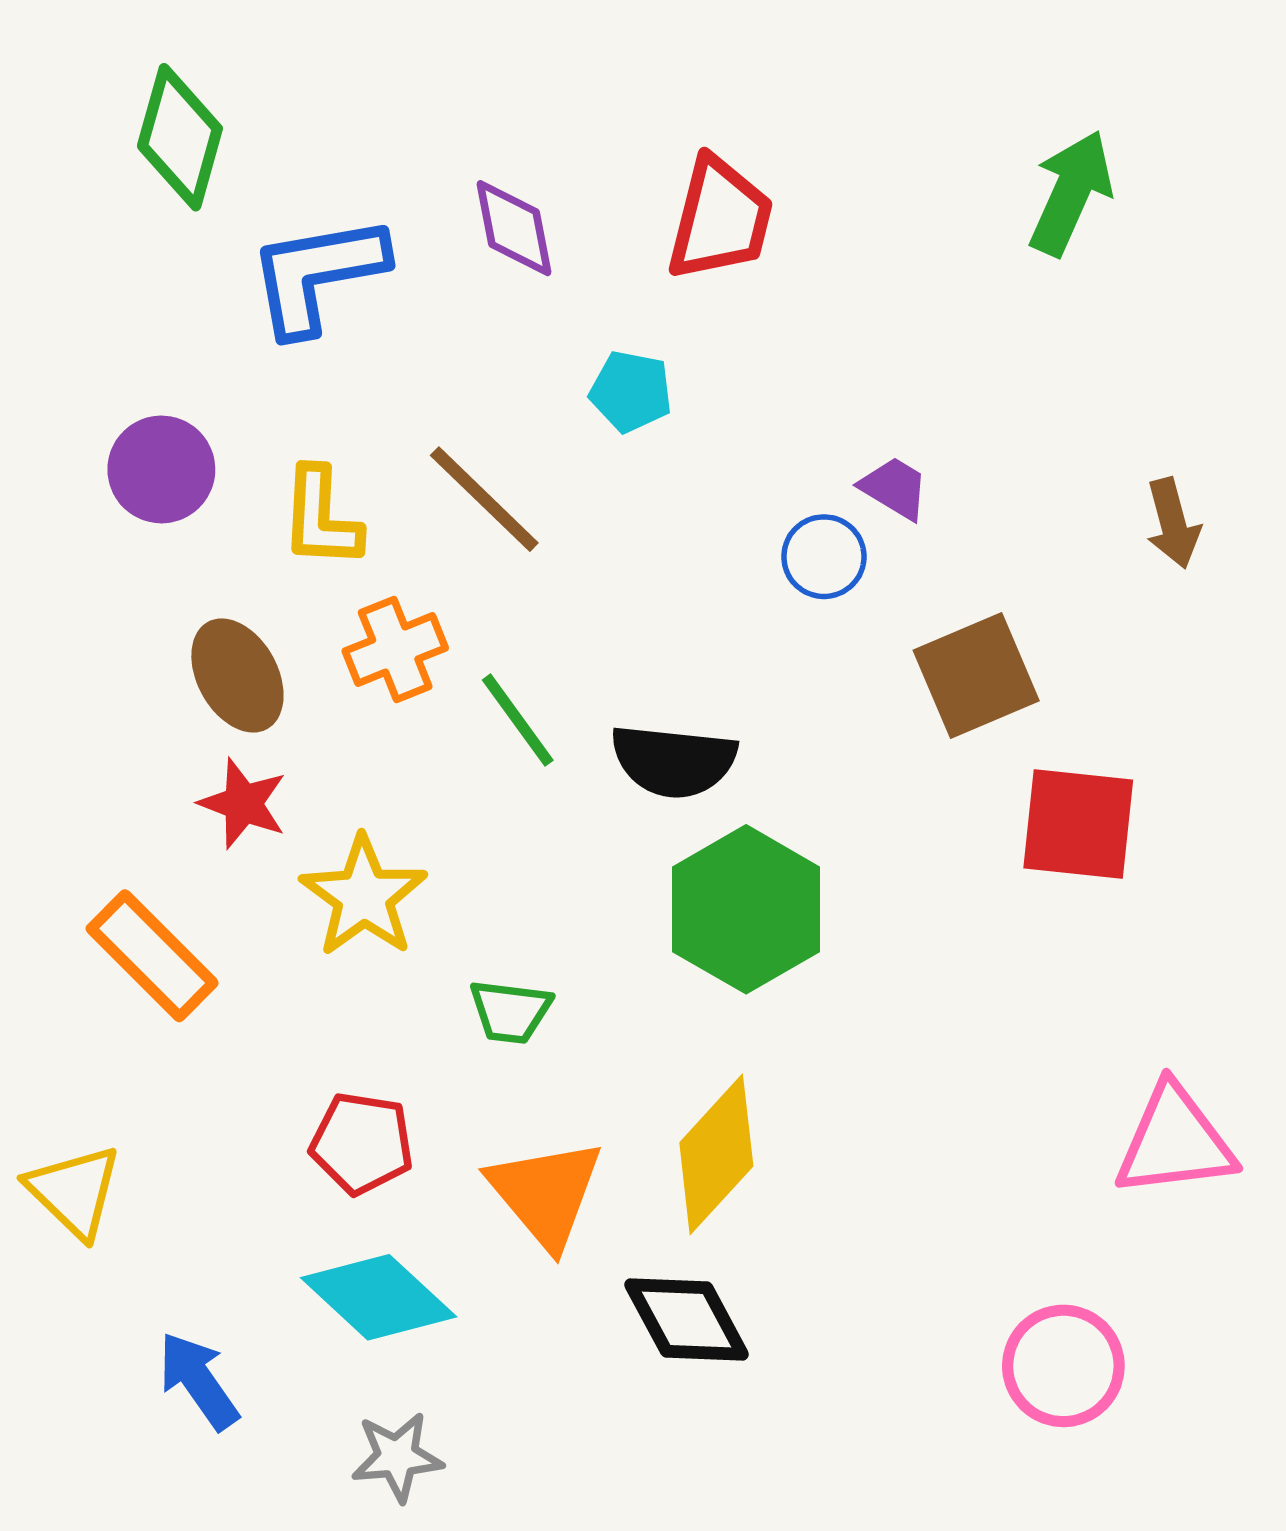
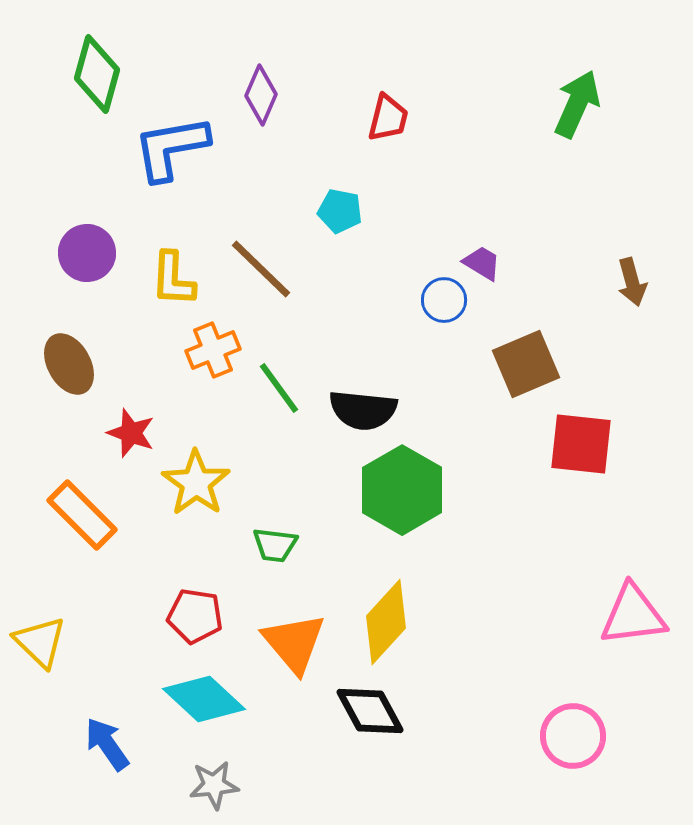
red trapezoid: (720, 219) -> (388, 118), size x0.7
purple diamond: (514, 228) -> (261, 95), moved, turned 34
brown ellipse: (237, 675) -> (69, 364), moved

